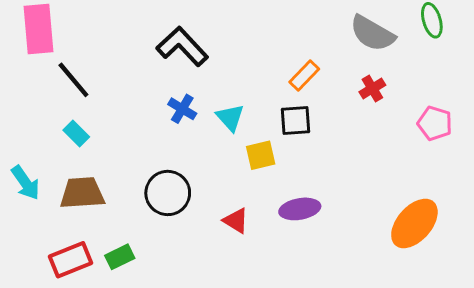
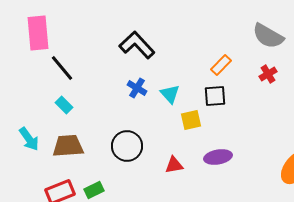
red triangle: (236, 221) -> (174, 165), turned -42

